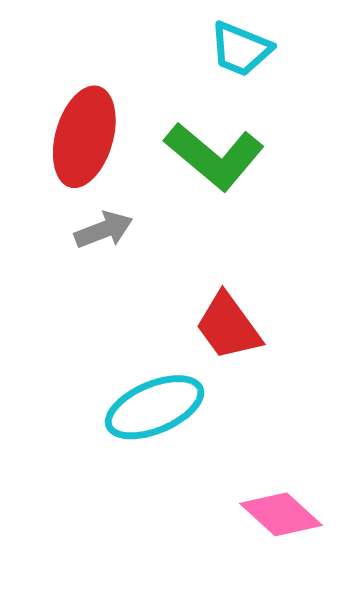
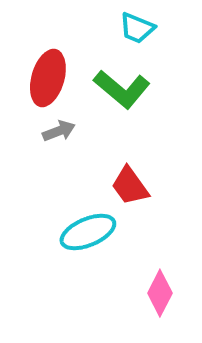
pink diamond: (281, 514) -> (160, 293), turned 75

